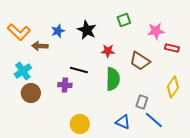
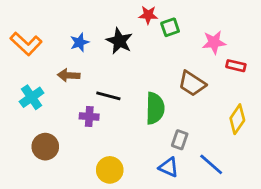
brown arrow: (40, 46) -> (69, 75), moved
red star: (108, 51) -> (148, 15), moved
brown circle: (31, 93) -> (45, 147), moved
gray rectangle: (142, 102) -> (180, 140), moved

